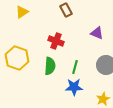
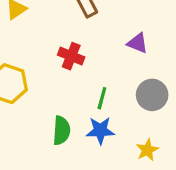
green semicircle: (50, 66) -> (61, 131), moved

